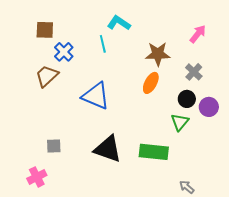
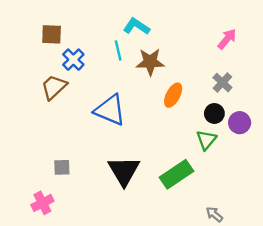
brown star: (158, 54) -> (150, 62), moved
black triangle: (108, 149) -> (124, 171), turned 40
green rectangle: (154, 152) -> (177, 174), turned -40

